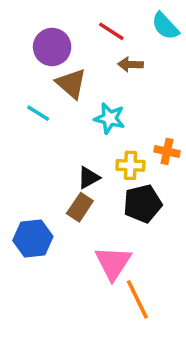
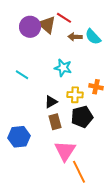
cyan semicircle: (165, 26) -> (93, 37), moved
brown triangle: (71, 84) -> (47, 25), moved
cyan line: (38, 113) -> (22, 75), moved
brown rectangle: (80, 207) -> (55, 122), moved, turned -49

